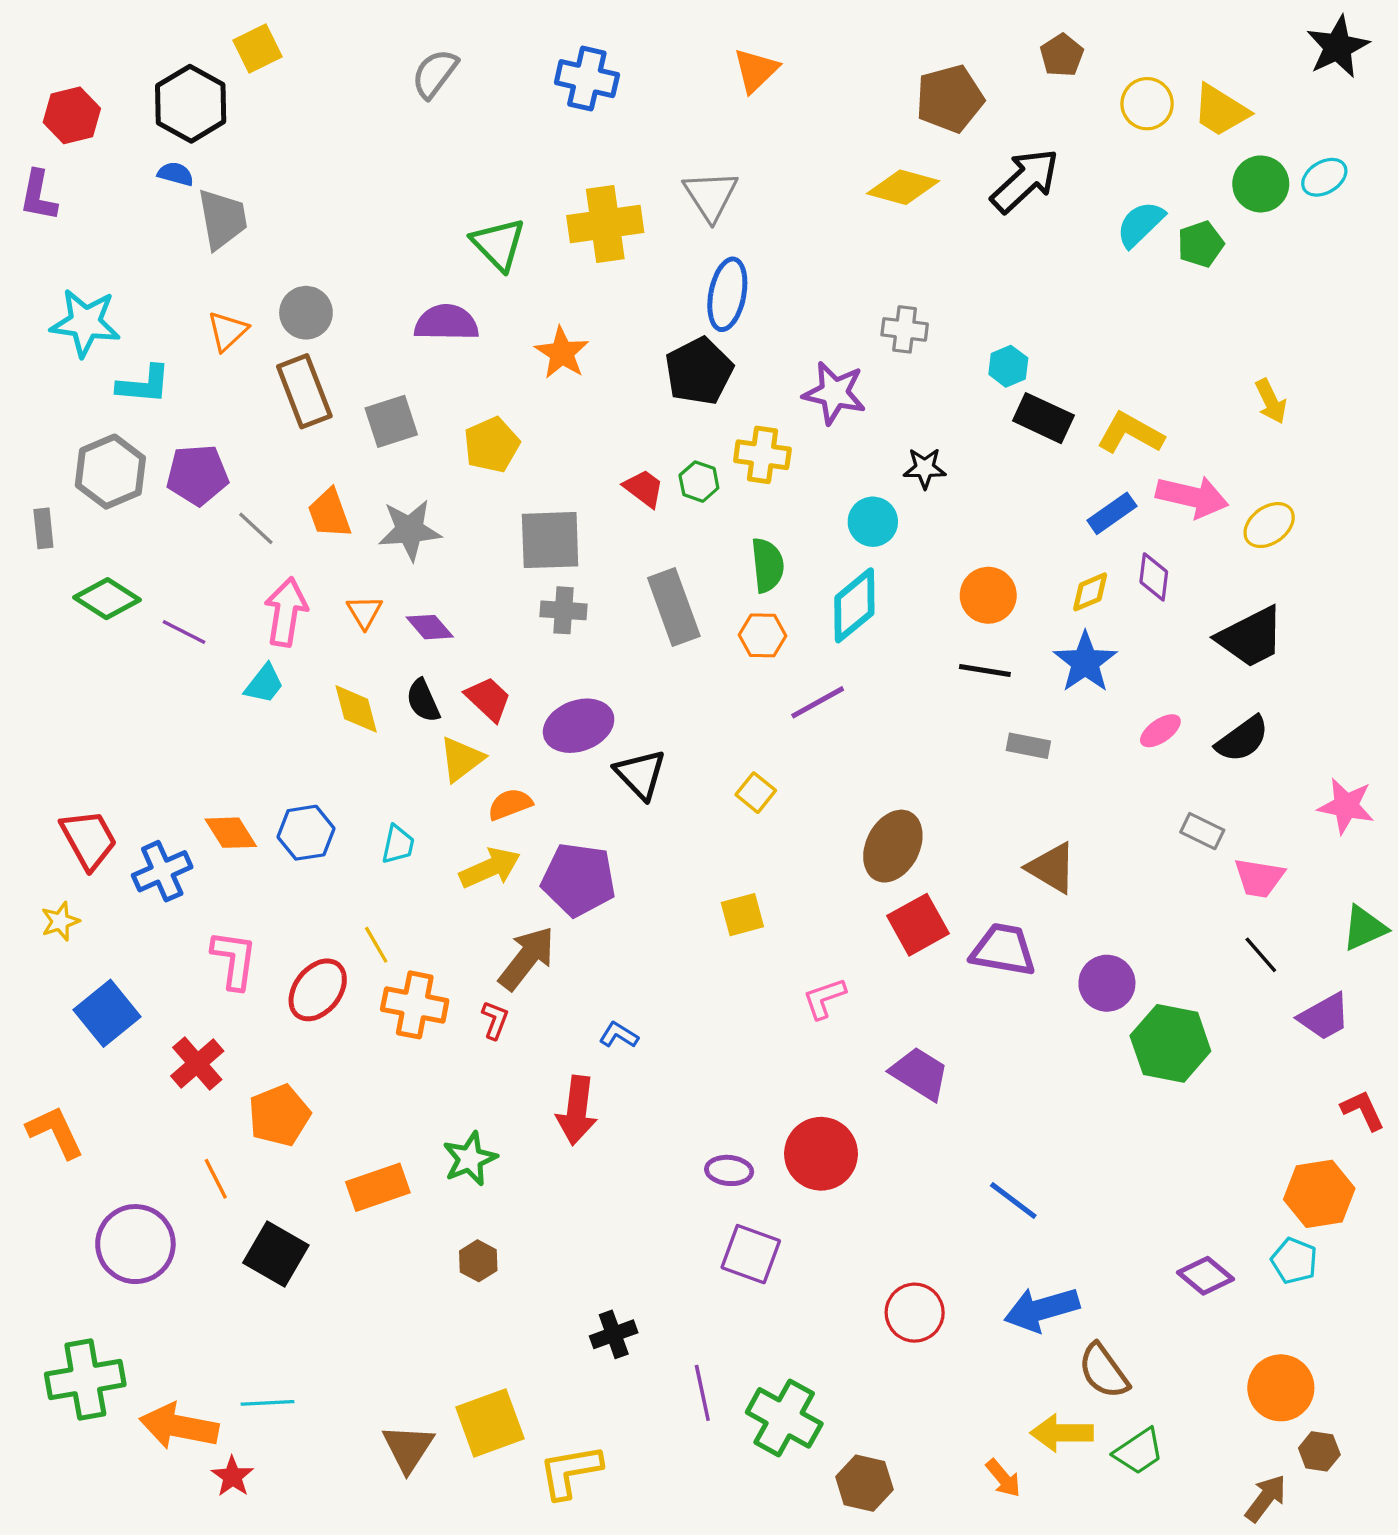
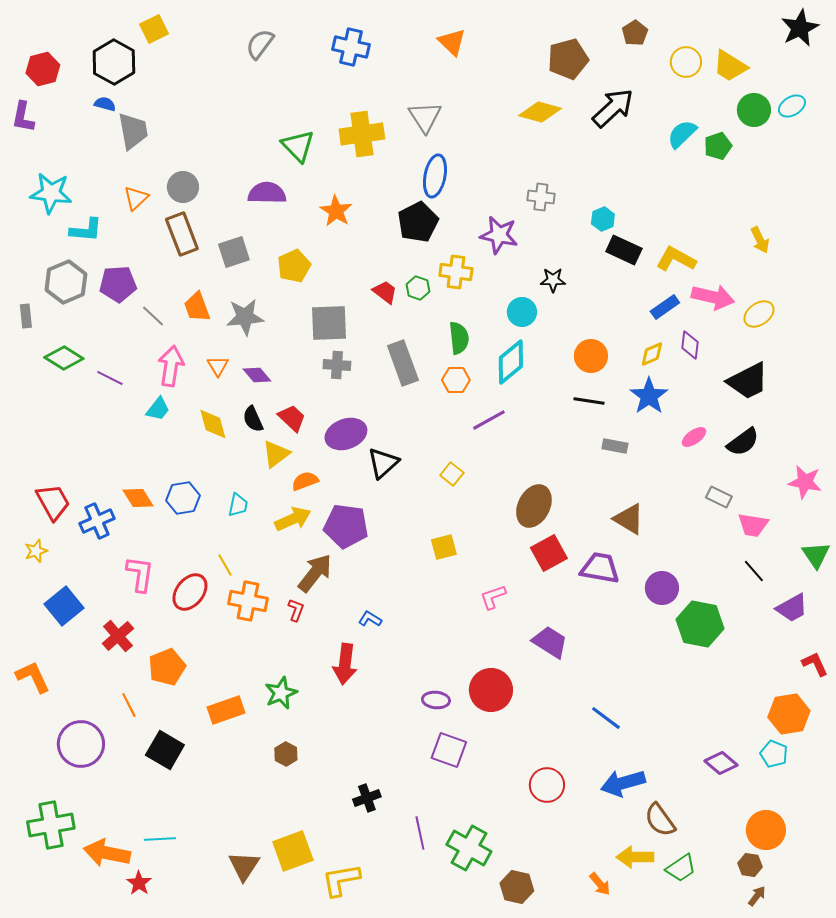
orange triangle: (756, 70) -> (452, 42), turned -32
black triangle: (640, 774) -> (383, 463), turned 32
green triangle: (1364, 928) -> (816, 555), turned -40
brown hexagon: (1319, 1451) -> (750, 865), moved
brown arrow: (1266, 1498) -> (757, 896), size x0.7

